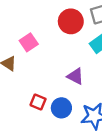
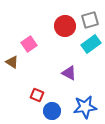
blue circle: (61, 108) -> (52, 111), moved

